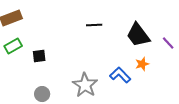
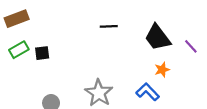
black square: (39, 56) -> (42, 53), moved
blue L-shape: (120, 75) -> (148, 92), moved

